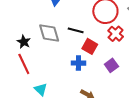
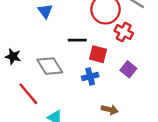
gray diamond: (49, 33) -> (50, 66), moved
black star: (24, 42) -> (13, 56), moved

